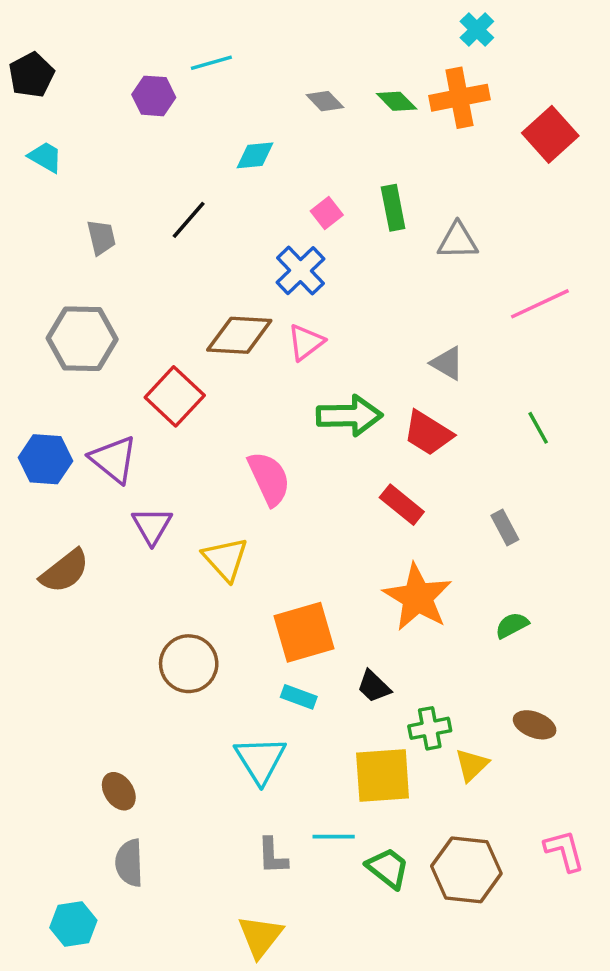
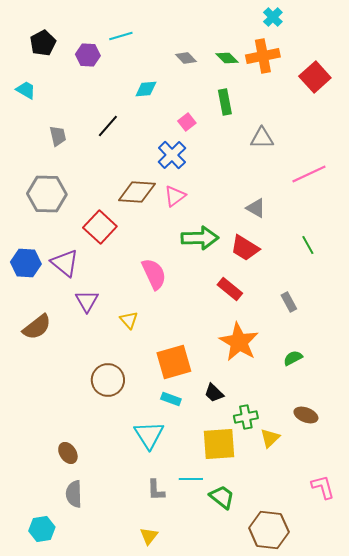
black pentagon: (31, 75) -> (43, 43), moved
green rectangle: (393, 208) -> (225, 102), moved
yellow triangle: (225, 559) -> (129, 320), size x0.7
brown hexagon: (466, 870) -> (269, 530), moved
yellow triangle: (260, 936) -> (149, 536), size x0.7

